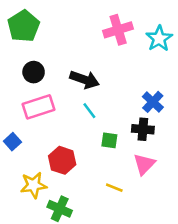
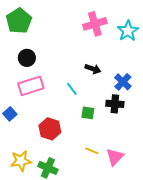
black arrow: (85, 80) -> (93, 69), moved, size x0.7
pink triangle: (144, 164) -> (115, 157), moved
yellow star: (34, 185) -> (21, 161), moved

